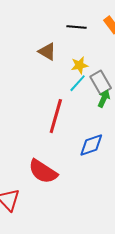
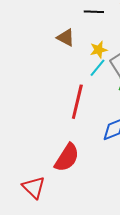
red semicircle: (43, 171) -> (67, 158), turned -88

